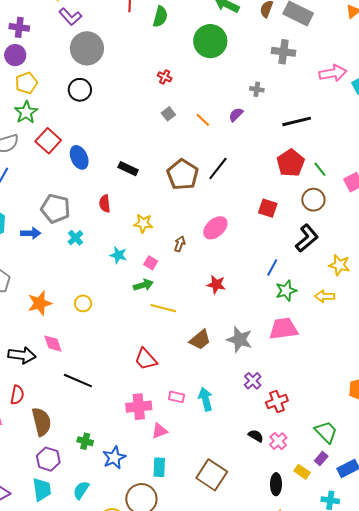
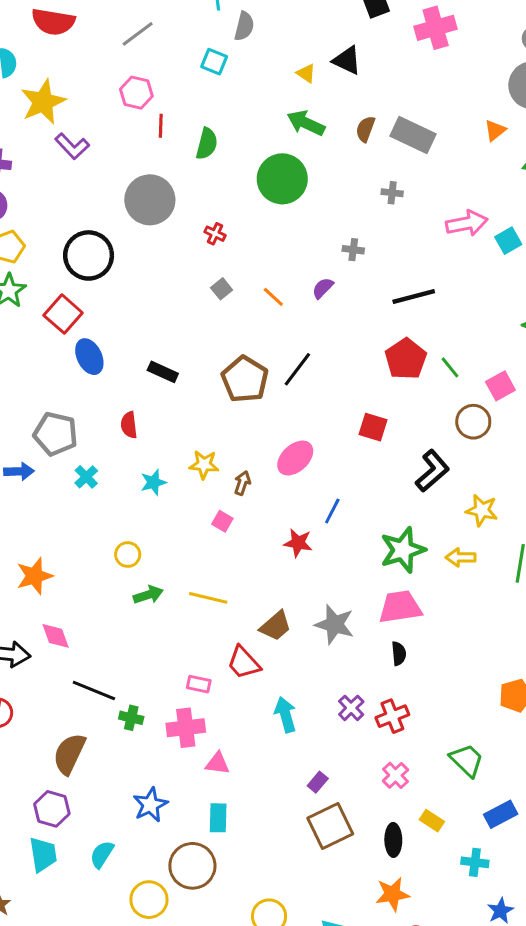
gray circle: (87, 48) -> (150, 200), moved
gray cross: (283, 52) -> (392, 193), size x0.6
black circle: (80, 90) -> (89, 255), size x1.4
red square: (48, 141) -> (63, 314), moved
brown circle: (313, 200) -> (473, 422), moved
yellow star: (143, 223) -> (204, 465), moved
cyan star: (118, 255) -> (153, 482), moved, turned -30
pink square: (151, 263) -> (222, 521), moved
blue line: (272, 267) -> (332, 511), moved
green arrow: (143, 285) -> (148, 595), moved
green star: (286, 291) -> (403, 550), size x1.4
yellow circle: (83, 303) -> (128, 555), moved
yellow line: (163, 308) -> (208, 598), moved
red trapezoid: (146, 359) -> (244, 663), moved
purple cross: (253, 381) -> (351, 708), moved
pink rectangle: (177, 397) -> (199, 684), moved
brown semicircle: (42, 422) -> (69, 754), moved, turned -140
pink triangle: (159, 431) -> (217, 763), turned 30
black semicircle: (256, 436) -> (399, 654), moved, turned 56
green cross: (85, 441) -> (131, 718), moved
purple rectangle: (321, 458) -> (318, 782), moved
brown square: (212, 475) -> (330, 826), moved, turned 32

